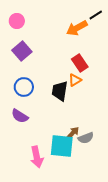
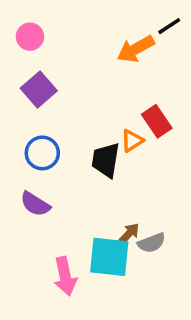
red rectangle: (80, 63) -> (157, 121), moved

